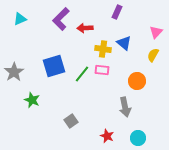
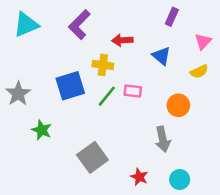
purple rectangle: (117, 12) -> (172, 17), moved
cyan triangle: (20, 19) -> (26, 25), size x1.5
red arrow: (85, 28) -> (122, 40), moved
yellow cross: (103, 49) -> (103, 65), moved
yellow semicircle: (153, 55) -> (199, 71), turned -144
gray square: (71, 121) -> (92, 157), size x1.6

